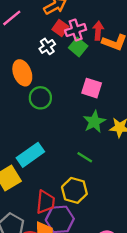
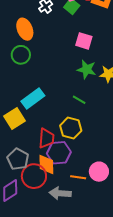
green circle: (40, 98) -> (21, 55), moved
green star: (94, 122) -> (87, 69), turned -30

